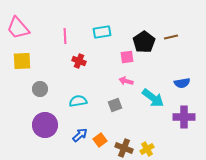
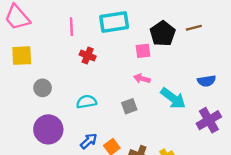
cyan rectangle: (102, 32) -> (114, 22), size x1.4
purple cross: (184, 117) -> (209, 120), turned -30

